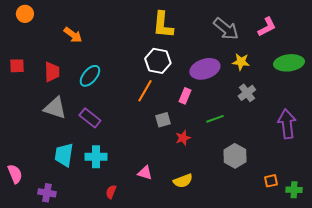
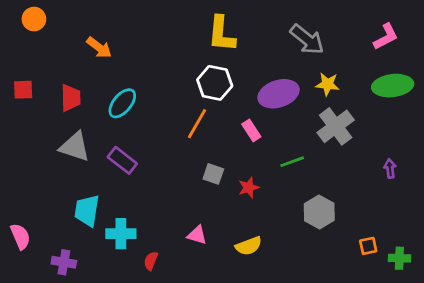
pink L-shape: (267, 27) -> (386, 37), moved
gray cross: (247, 93) -> (336, 126), size x1.5
pink rectangle: (185, 96) -> (251, 130), turned -56
gray square: (163, 120) -> (213, 174), moved, turned 35
purple arrow: (287, 124) -> (390, 168), size x0.5
cyan cross: (96, 157) -> (121, 234), moved

